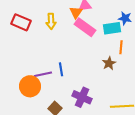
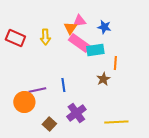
blue star: (125, 18) -> (104, 27), moved
cyan rectangle: (112, 28) -> (95, 50), moved
blue line: (61, 69) -> (63, 85), moved
purple cross: (82, 97) -> (76, 113), turned 30

